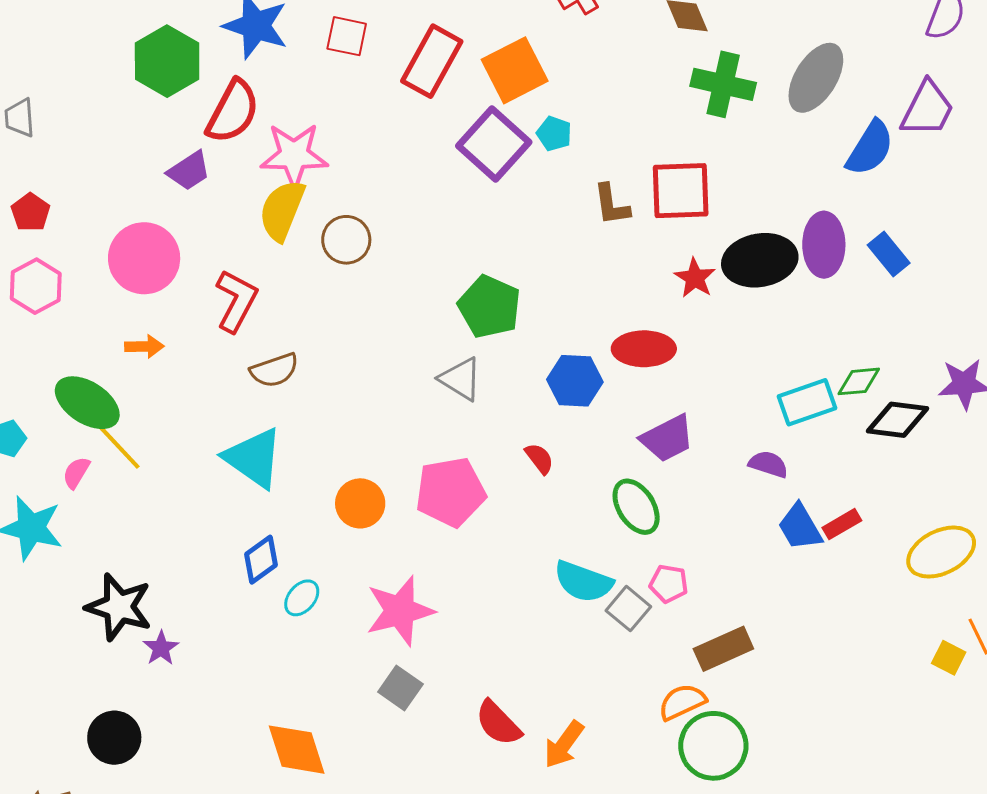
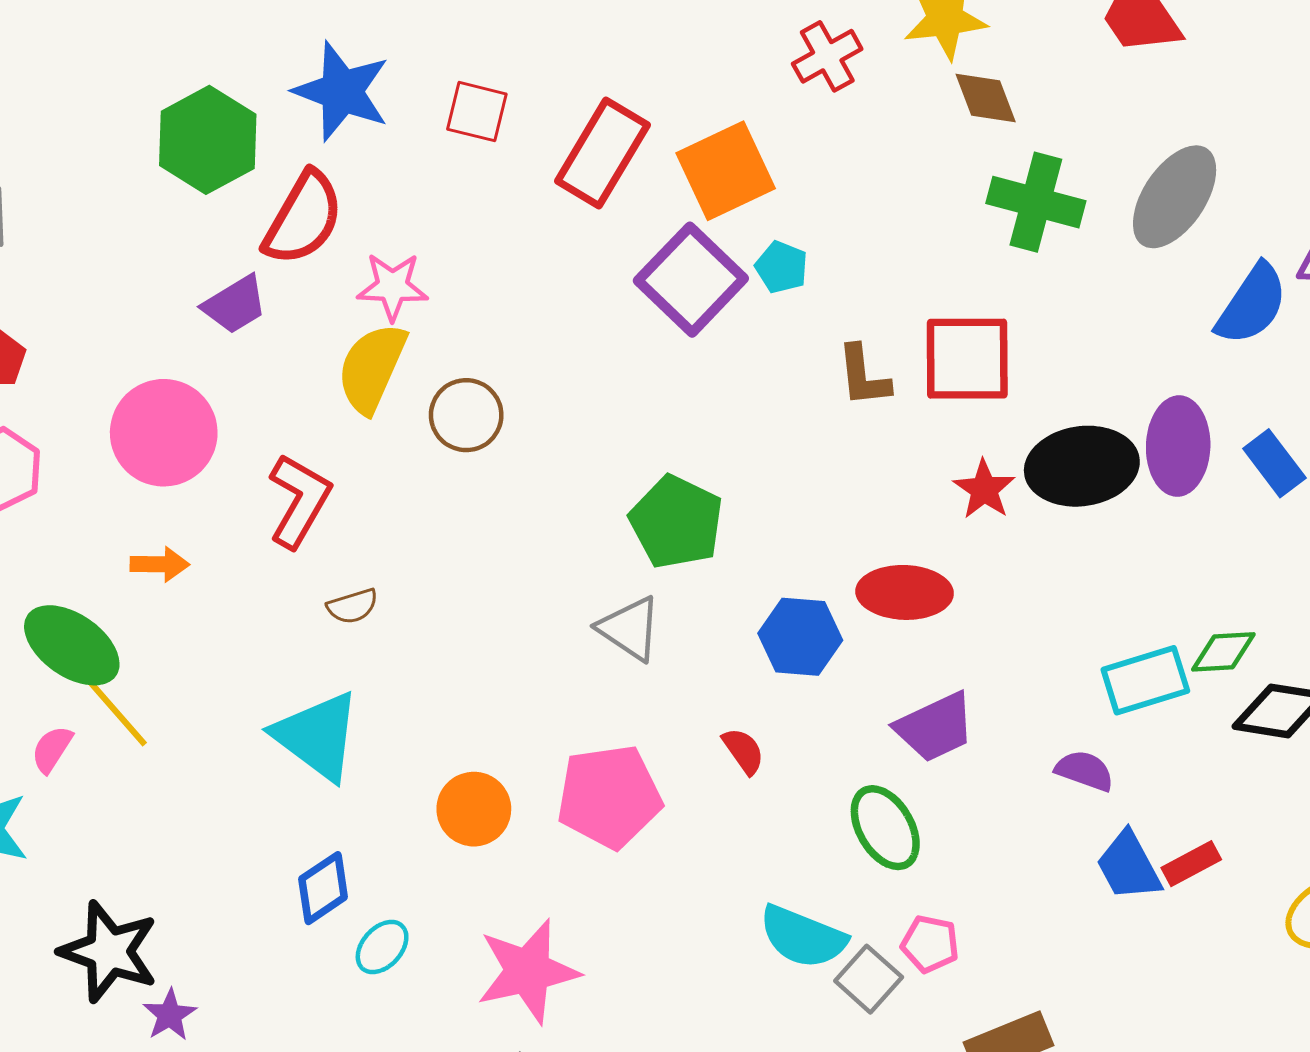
pink star: (294, 155) -> (393, 287), size x0.7
brown semicircle: (274, 370) -> (353, 606), size x0.7

